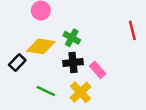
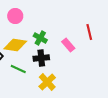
pink rectangle: (98, 70) -> (68, 45), moved
green line: (46, 91) -> (18, 69), moved

